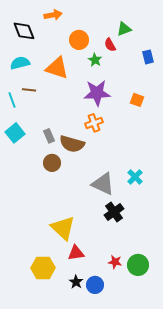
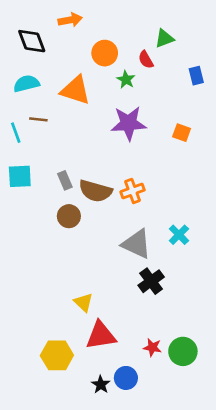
orange cross: (94, 123) -> (133, 191), moved
cyan square: (15, 133) -> (20, 176), turned 36
yellow triangle: (63, 228) -> (83, 302), size x0.6
red triangle: (76, 253) -> (101, 336), size x1.4
black star: (76, 282) -> (101, 385), moved

